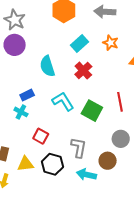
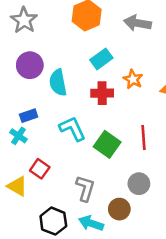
orange star: (111, 43) -> (133, 79), moved
purple circle: (15, 45) -> (30, 65), moved
red cross: (83, 71) -> (102, 93), turned 36
yellow triangle: (25, 164) -> (17, 186), moved, turned 30
black hexagon: (52, 164) -> (53, 221), moved

